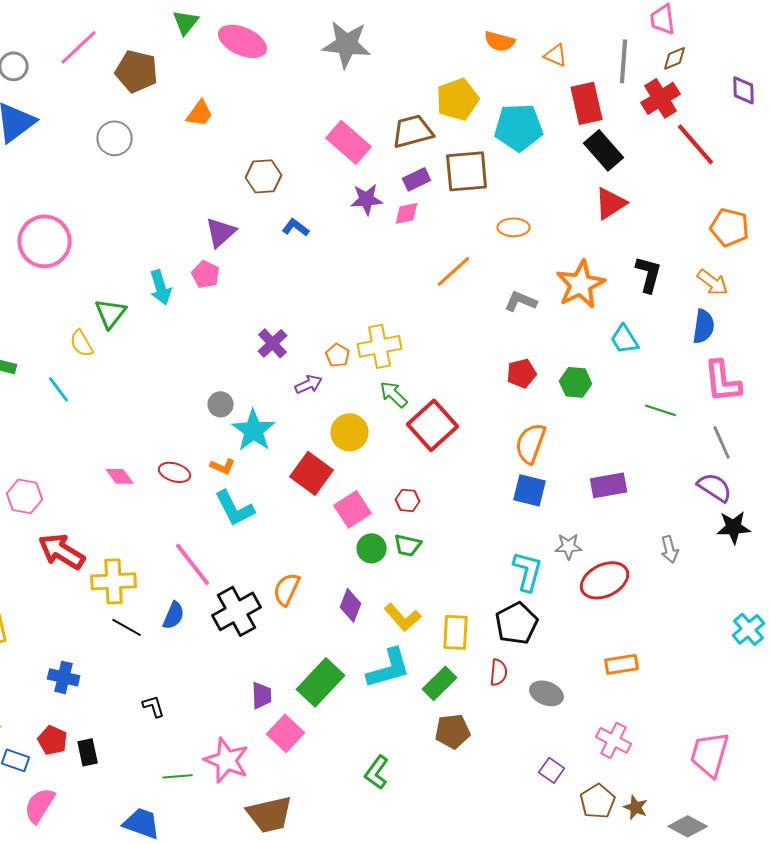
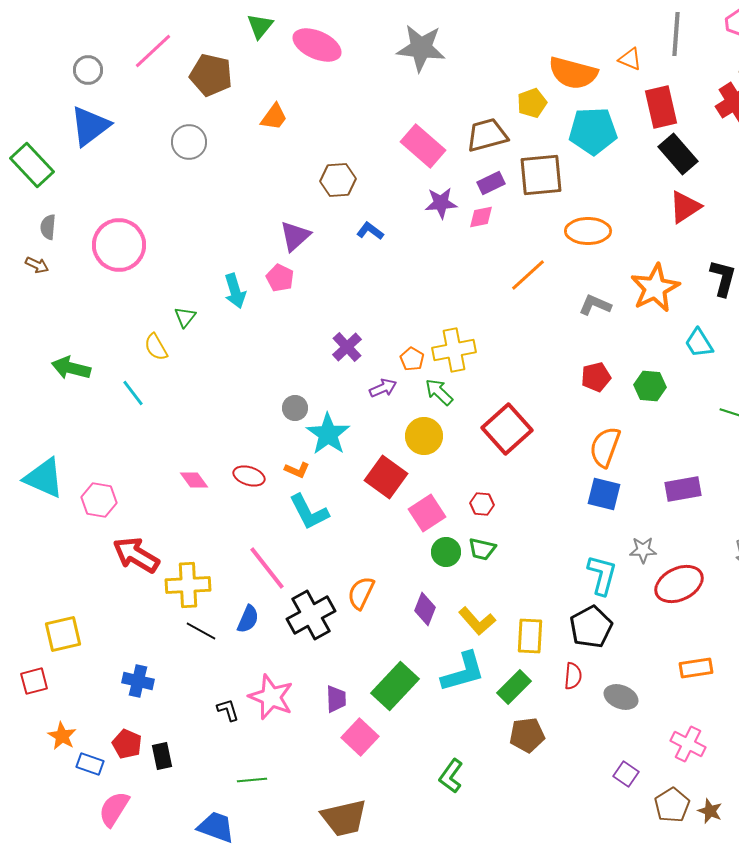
orange semicircle: (500, 41) -> (573, 73), moved, size x1.6
gray line: (624, 61) -> (676, 34), moved
yellow pentagon: (458, 99) -> (532, 103), size x0.7
orange ellipse: (514, 227) -> (588, 231), size x1.4
green triangle: (111, 313) -> (185, 317), size x0.7
green arrow: (394, 394) -> (439, 392), moved
pink star: (227, 760) -> (271, 697), moved

